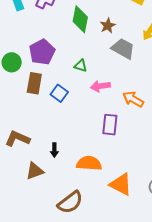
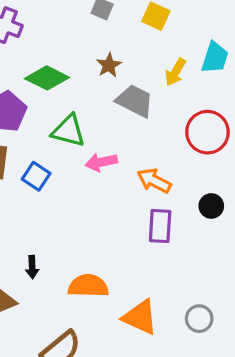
green diamond: (80, 19) -> (47, 78), moved, turned -72
green triangle: (81, 66) -> (68, 131), size x1.6
purple rectangle: (110, 125) -> (160, 226), moved

